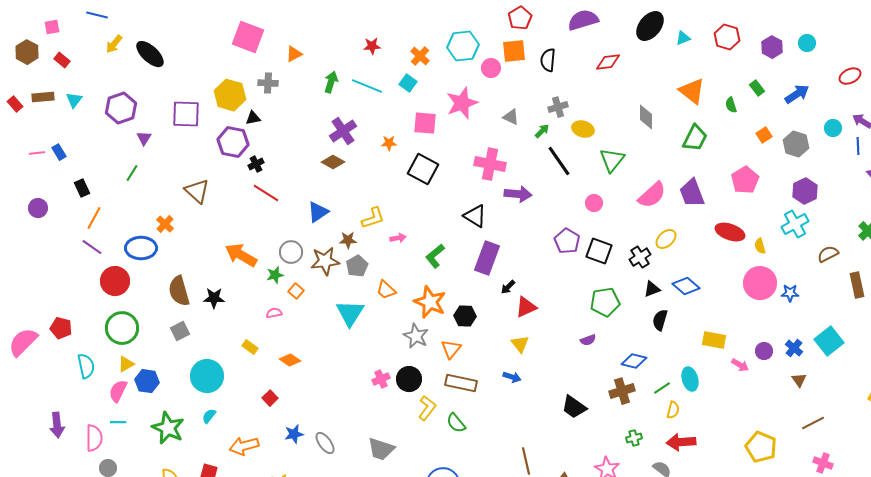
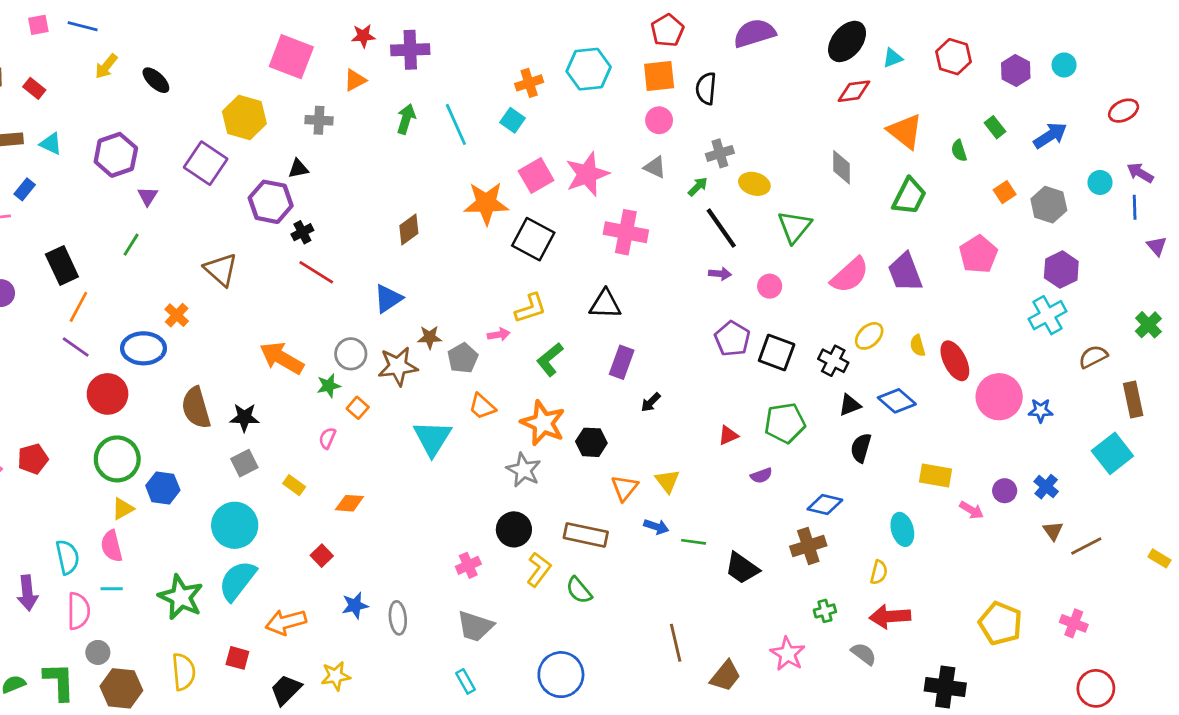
pink square: (52, 27) -> (38, 25), moved
red star: (372, 46) -> (363, 36), moved
black ellipse: (150, 54) -> (156, 80), size x0.7
orange cross: (420, 56) -> (529, 83), turned 30
red diamond: (608, 62) -> (854, 91), moved
pink circle: (491, 68) -> (659, 120), moved
cyan line: (367, 86) -> (456, 124), turned 44
yellow hexagon: (230, 95) -> (244, 117), moved
cyan triangle: (74, 100) -> (51, 144), turned -42
pink star: (462, 103) -> (587, 174), moved
purple square: (186, 114) -> (206, 163), turned 32
pink square: (425, 123) -> (536, 176), turned -35
purple cross: (343, 131) -> (410, 50), moved, turned 32
orange star: (389, 143) -> (486, 203), size x2.0
blue rectangle: (59, 152) -> (25, 189), moved, turned 70
brown diamond: (333, 162) -> (409, 229), turned -65
black rectangle: (82, 188) -> (62, 265), size x1.5
purple arrow: (518, 194) -> (720, 274), moved, size x0.6
black triangle: (475, 216) -> (605, 304), turned -30
yellow L-shape: (373, 218) -> (531, 308), moved
red ellipse: (730, 232) -> (955, 361), moved, turned 44
yellow semicircle: (760, 246) -> (918, 346), moved
black cross: (640, 257) -> (833, 361), turned -30
purple rectangle: (487, 258) -> (622, 362), size x0.7
gray pentagon: (357, 266) -> (463, 358), moved
red triangle: (526, 307) -> (728, 435), moved, size x0.7
pink semicircle: (274, 313) -> (327, 438), turned -56
red pentagon: (61, 328) -> (33, 459), turned -30
gray square: (180, 331) -> (244, 463), moved
cyan square: (829, 341) -> (1112, 453), moved
orange triangle: (451, 349) -> (624, 488), moved
orange diamond: (290, 360) -> (349, 503), turned -30
cyan semicircle: (86, 366) -> (67, 557), moved
pink cross: (381, 379) -> (468, 565), moved
blue hexagon: (147, 381) -> (163, 488), moved
green line: (662, 388) -> (694, 542), moved, turned 42
pink semicircle: (118, 391) -> (112, 546), turned -40
cyan semicircle: (209, 416) -> (237, 581), size x2.0
brown line: (813, 423) -> (1086, 546), moved
gray ellipse: (325, 443) -> (398, 618), turned 30
pink cross: (823, 463) -> (1074, 623), moved

